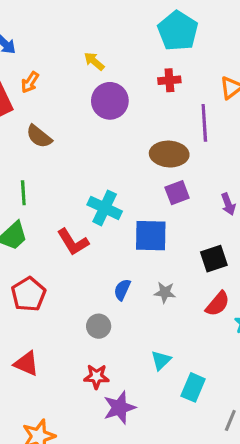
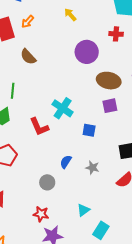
purple circle: (110, 101) -> (87, 52), moved
blue square: (151, 236) -> (89, 130), size x0.6

